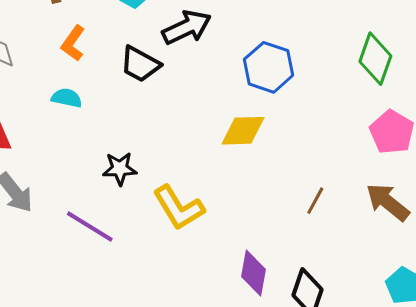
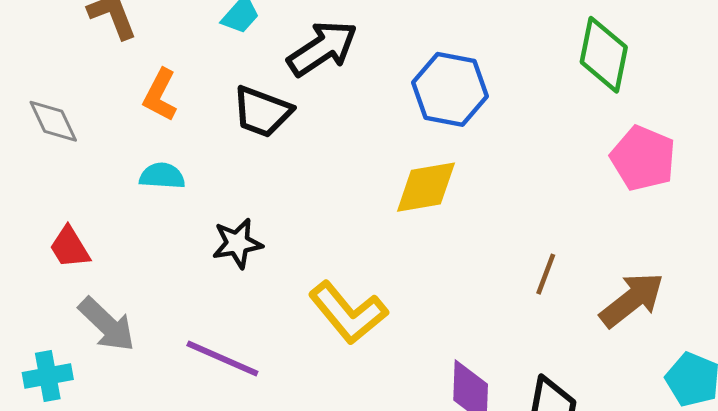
black star: (120, 169) -> (237, 243), moved
brown arrow: (388, 202) -> (632, 300), moved, turned 111

